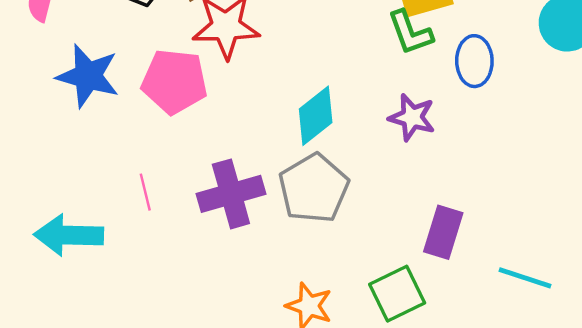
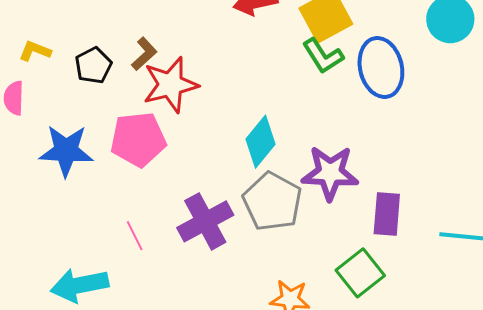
blue ellipse: (474, 61) -> (381, 68), size x1.4
purple star: (412, 117) -> (330, 173), moved, size x1.4

